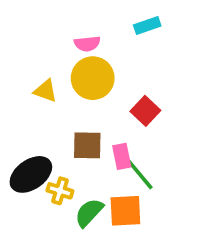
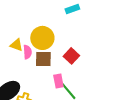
pink semicircle: (87, 44) -> (27, 52), moved, turned -88
brown square: (87, 145) -> (43, 59), moved

